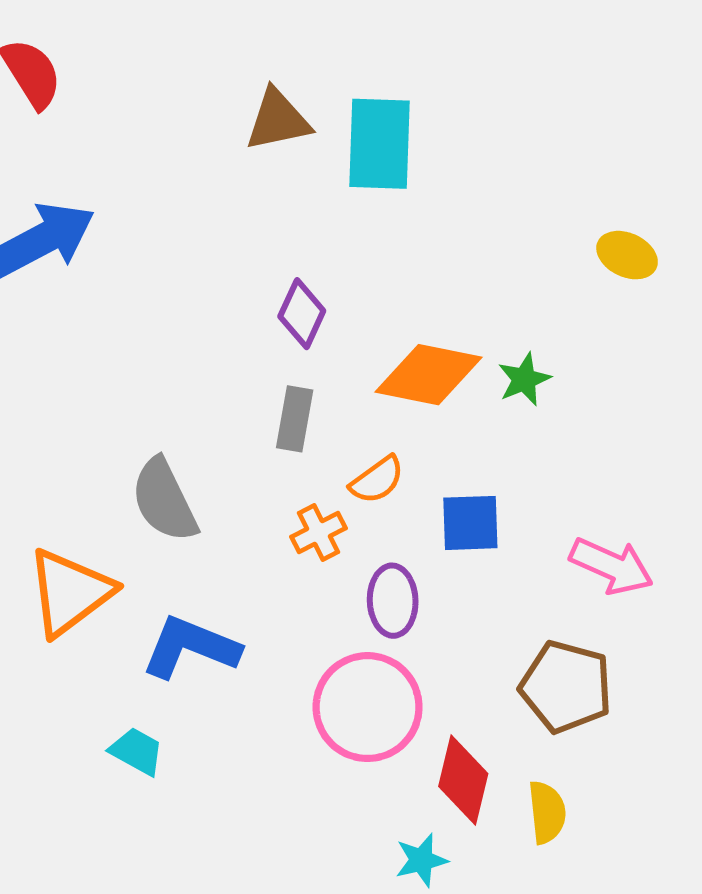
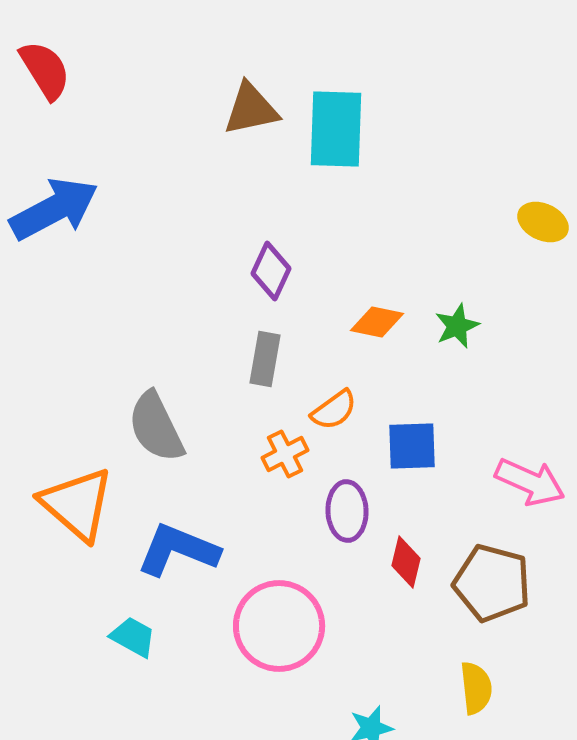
orange diamond: (429, 375) -> (377, 322), size x0.6
orange triangle: (70, 592) -> (77, 504), turned -42
pink circle: (368, 707) -> (279, 626), moved
red diamond: (463, 780) -> (406, 562), moved, size x0.7

